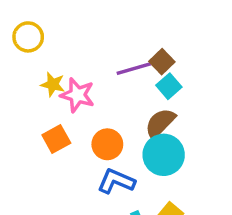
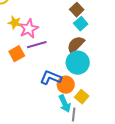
purple line: (134, 69) -> (37, 45), moved
pink star: (77, 95) -> (29, 29), turned 30
orange circle: (107, 144) -> (66, 85), moved

